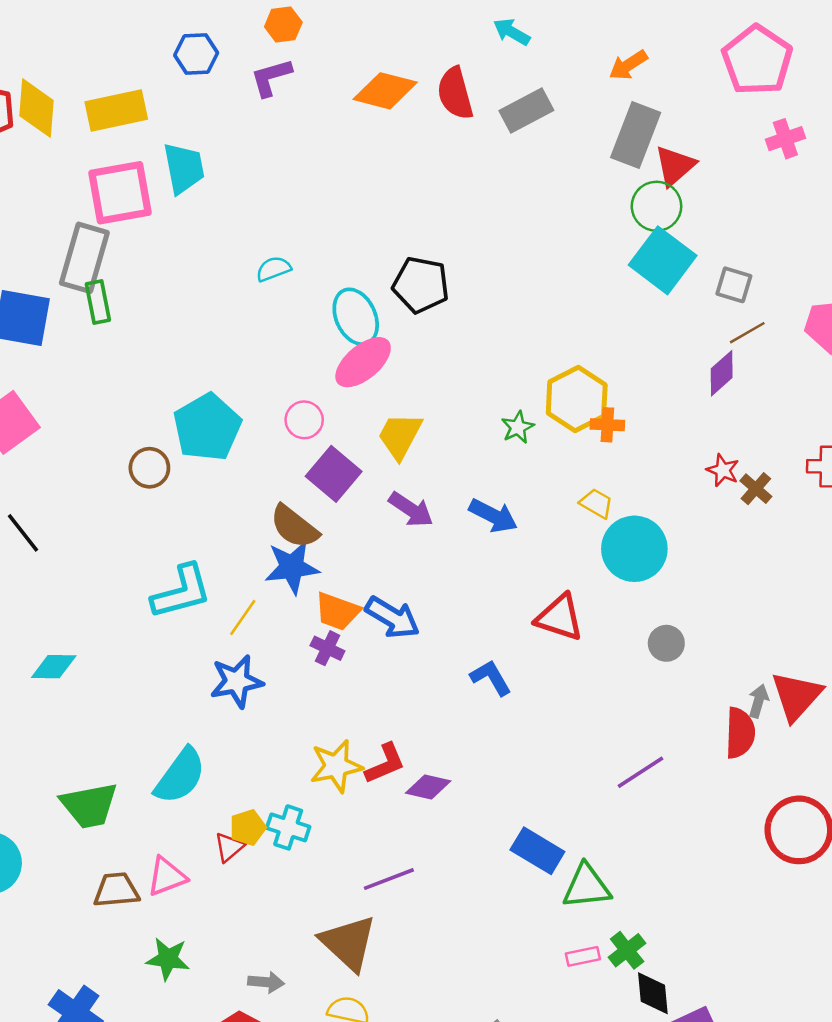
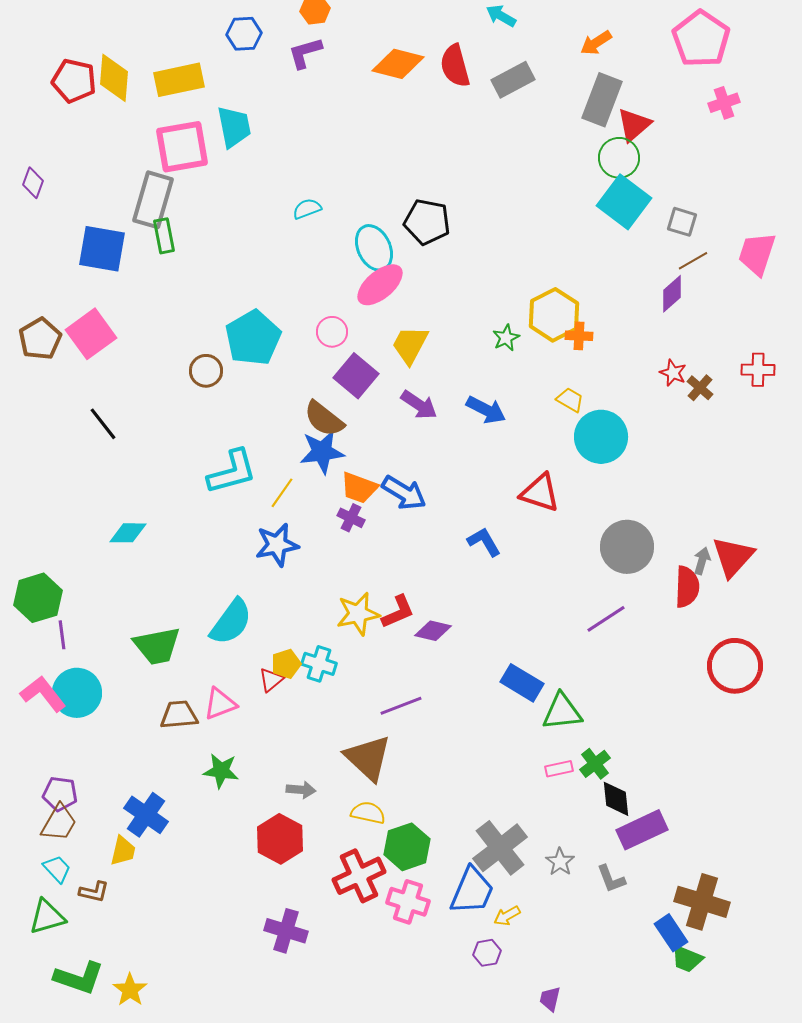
gray circle: (666, 643) -> (627, 547), moved, size x1.8

